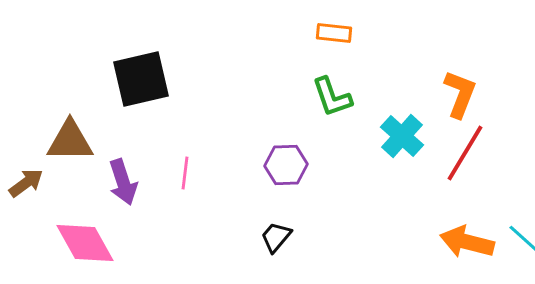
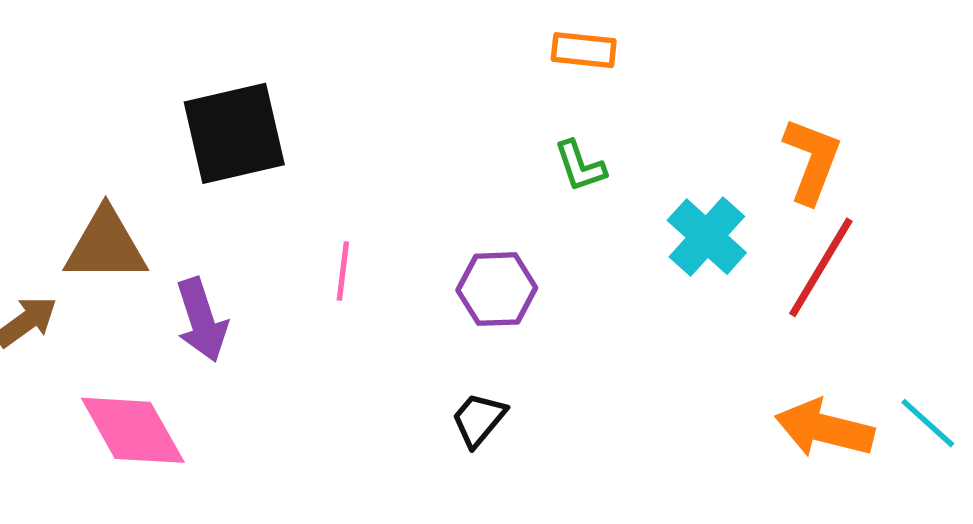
green L-shape: (332, 97) -> (580, 166), size x0.7
pink line: (185, 173) -> (343, 271), moved

